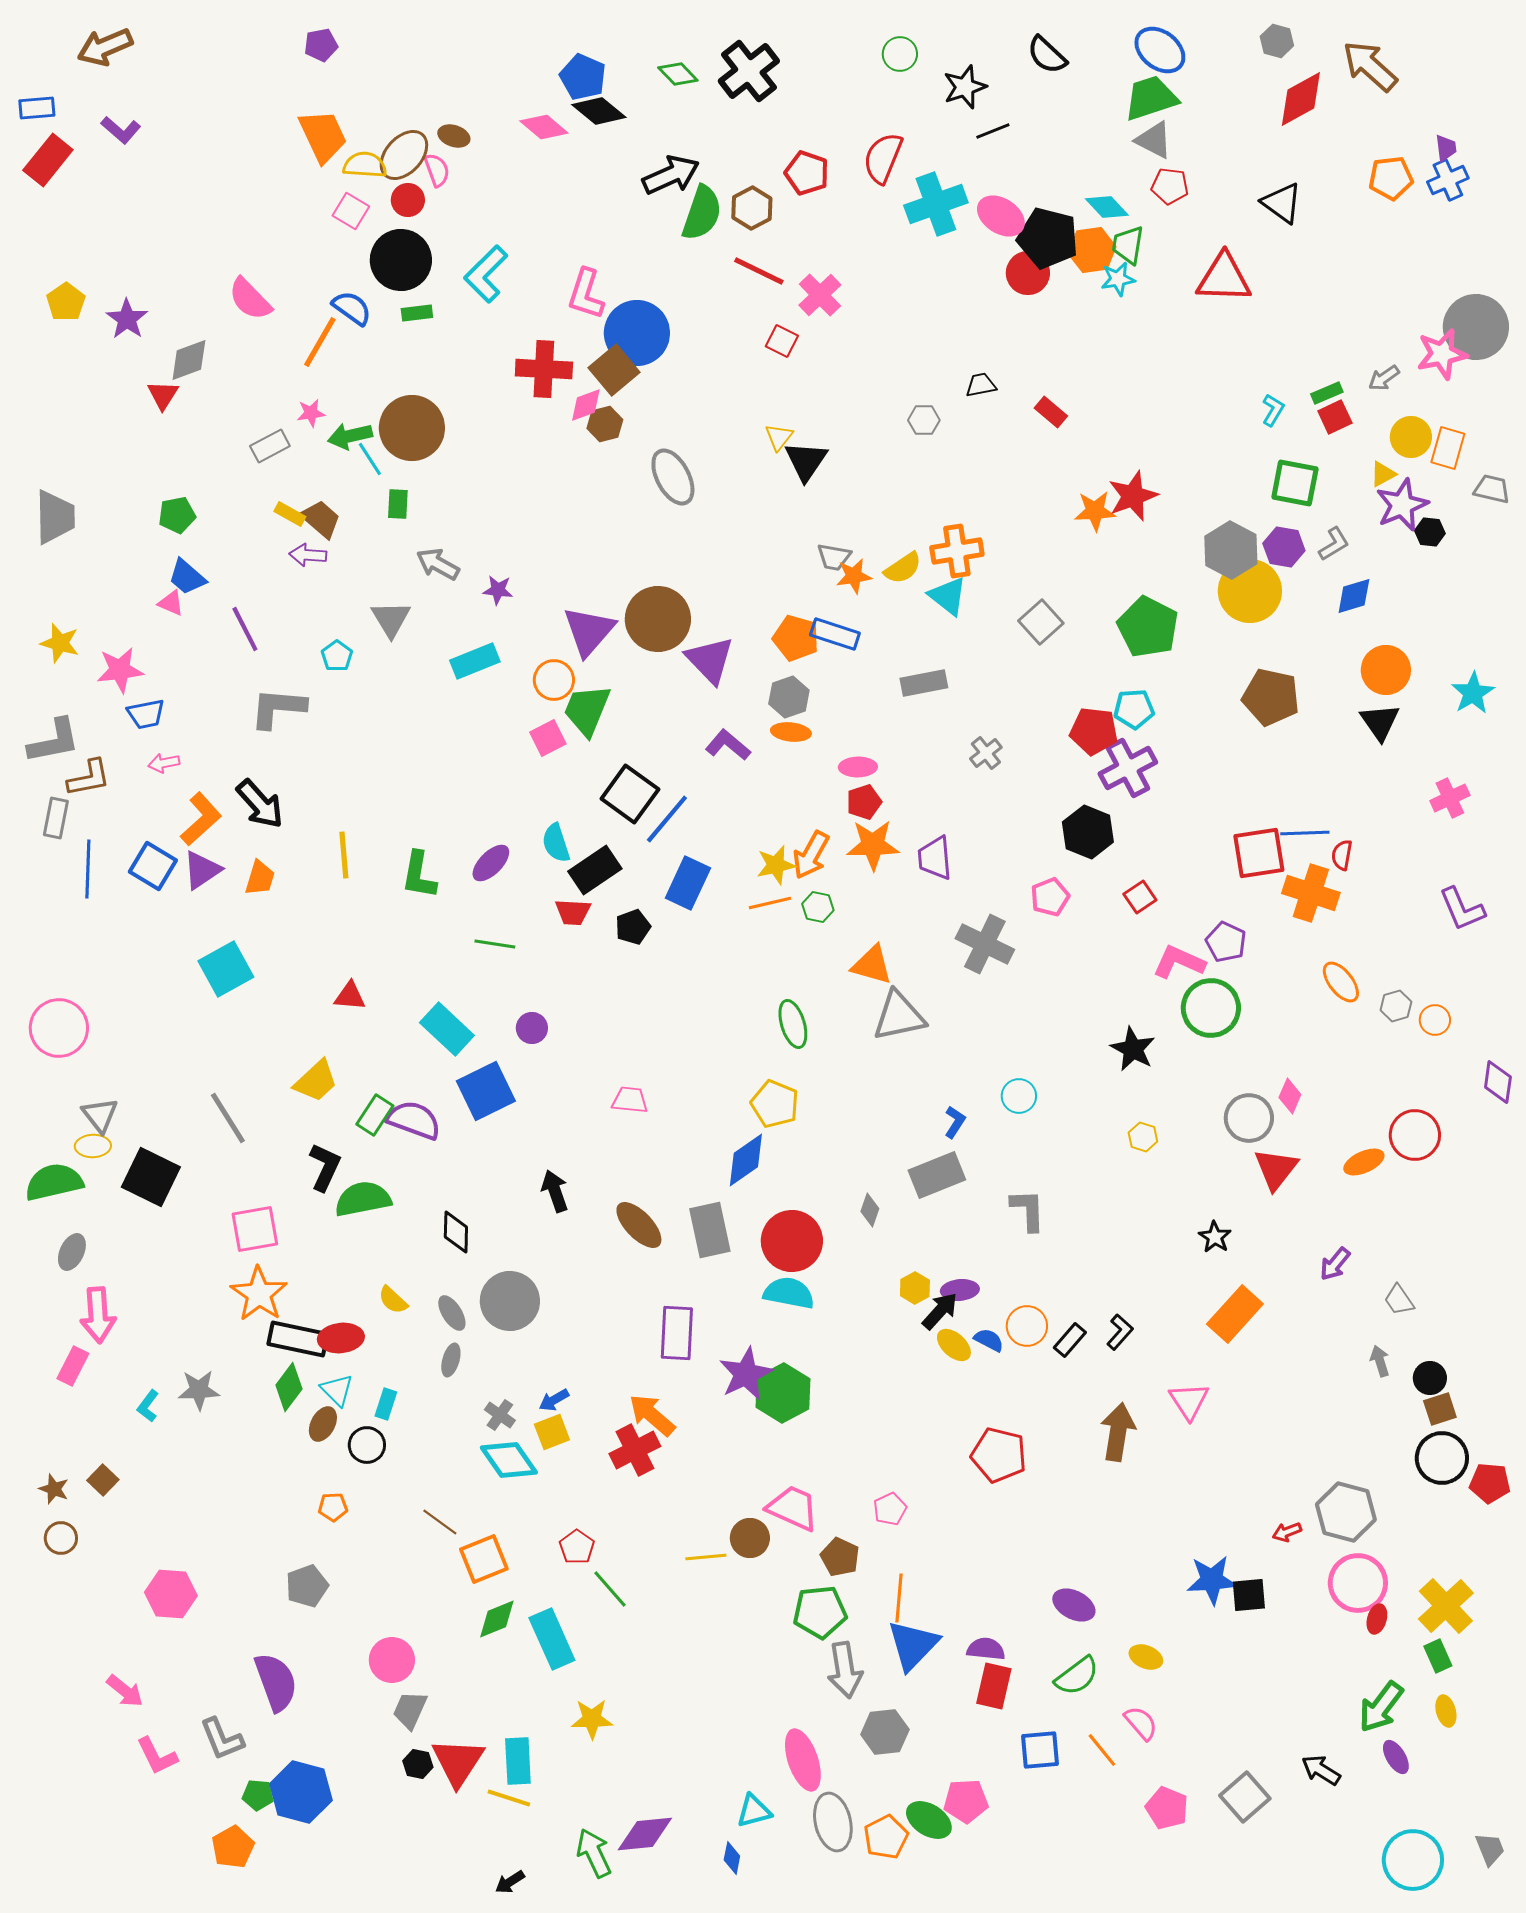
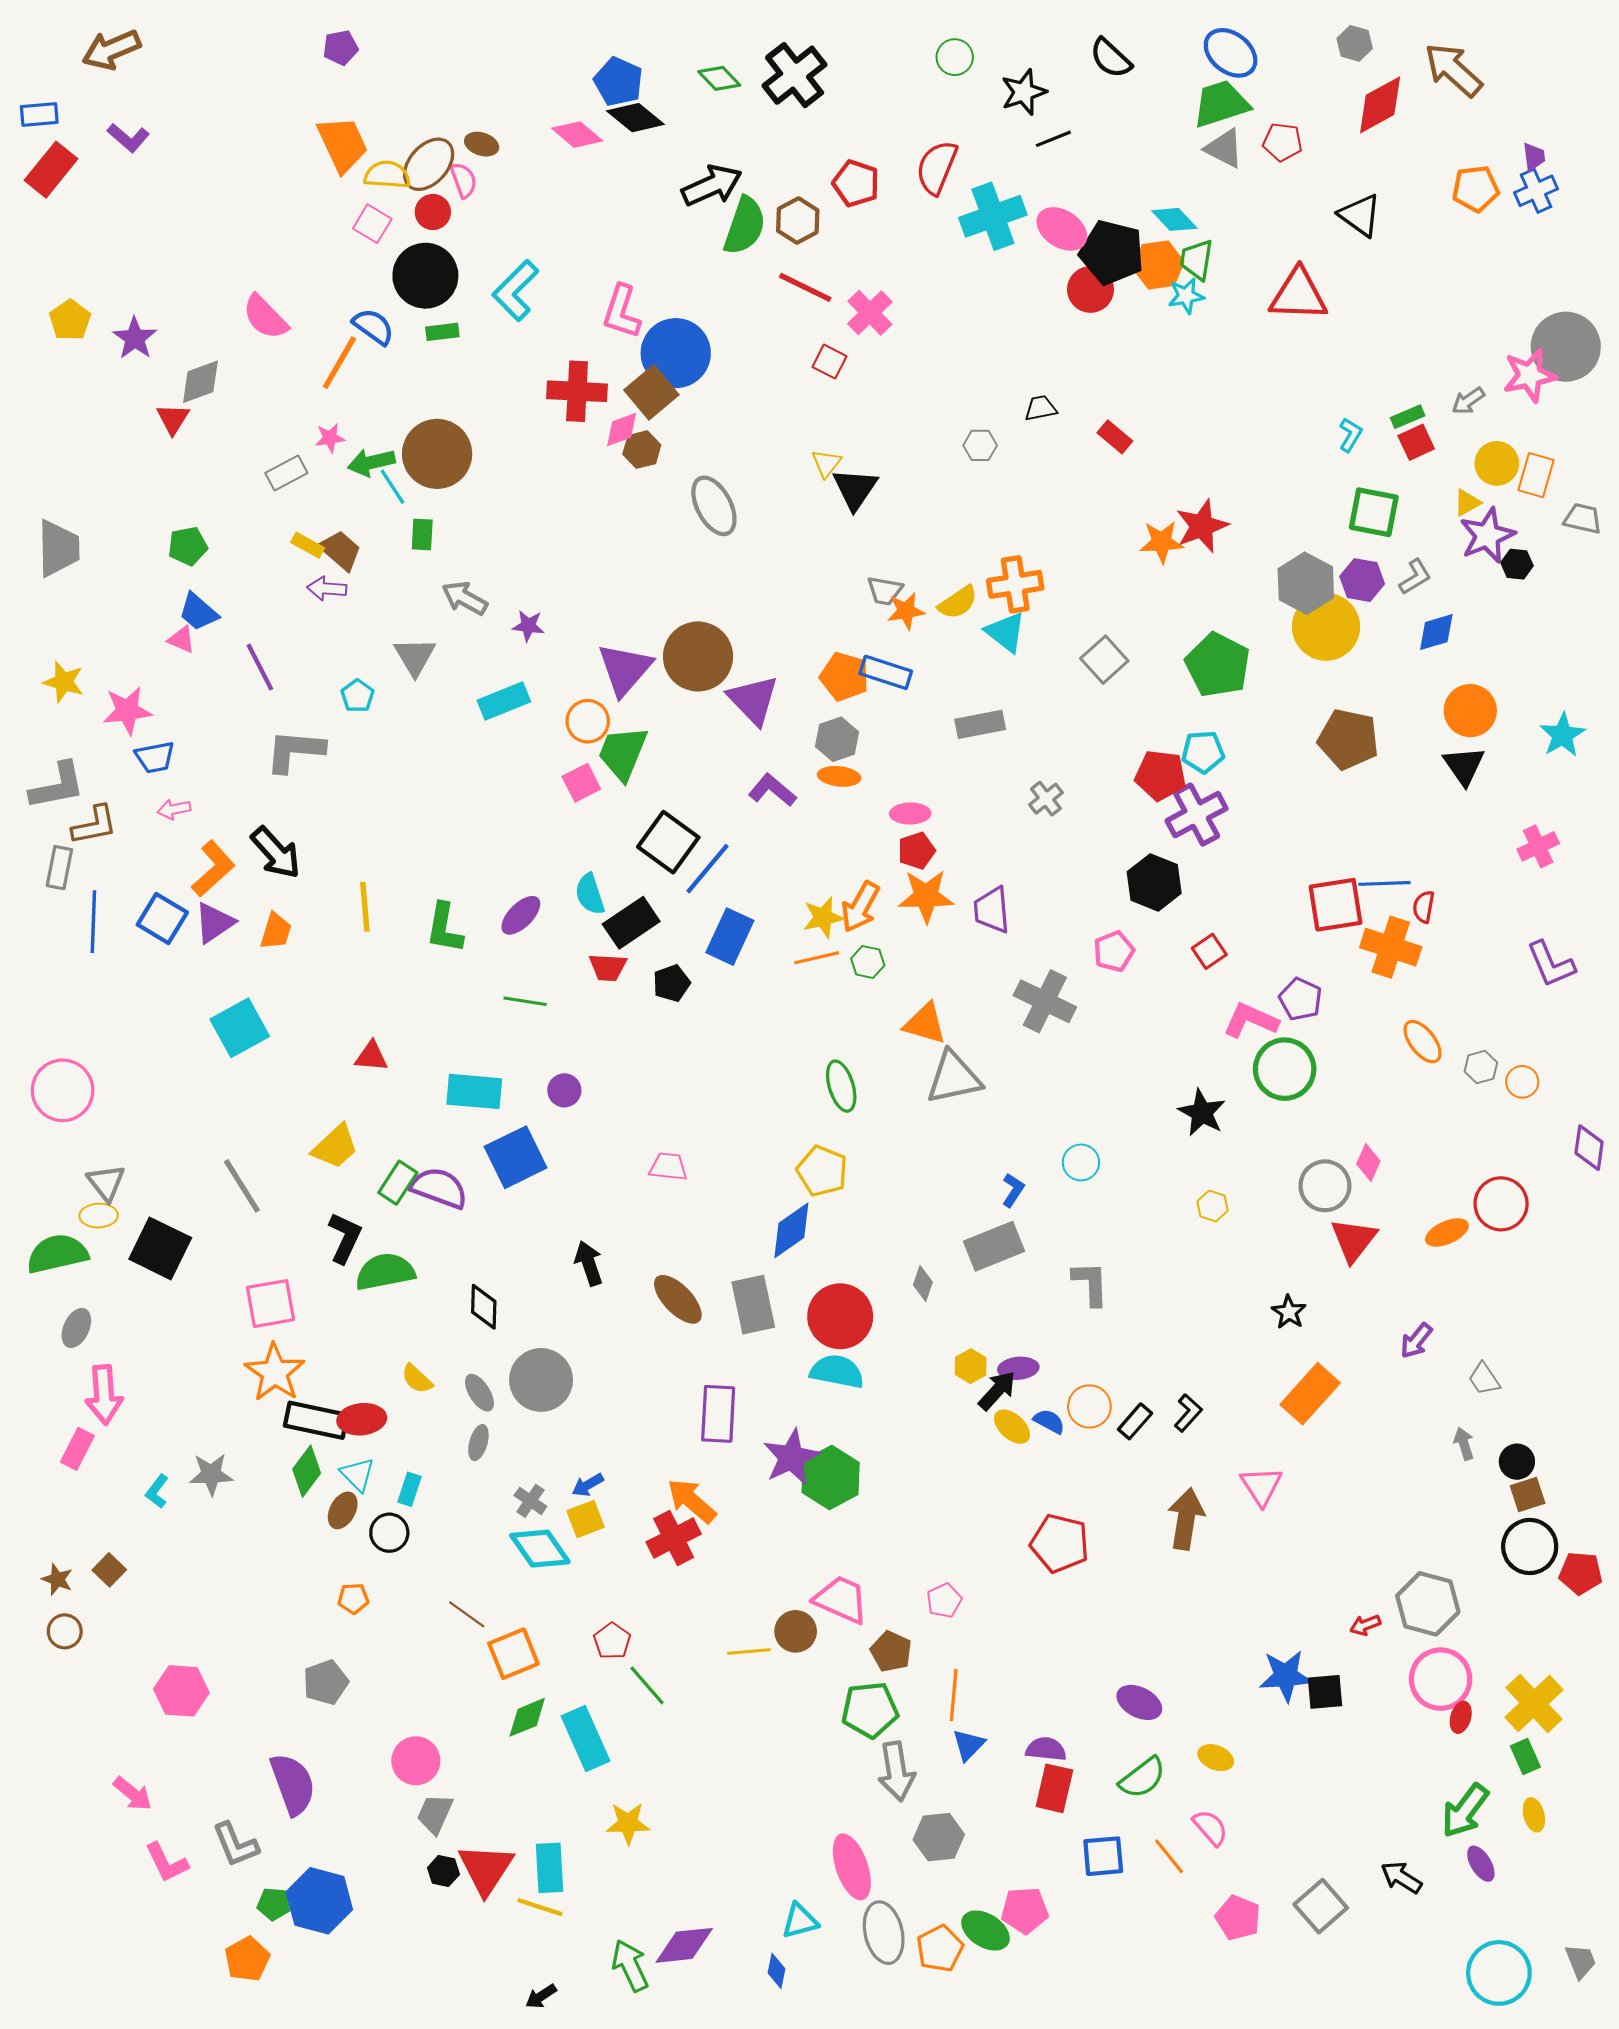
red pentagon: (1170, 186) -> (1283, 142), moved
cyan rectangle: (447, 1029) -> (474, 1091), turned -38
blue triangle: (913, 1645) -> (969, 1745), size x0.6

